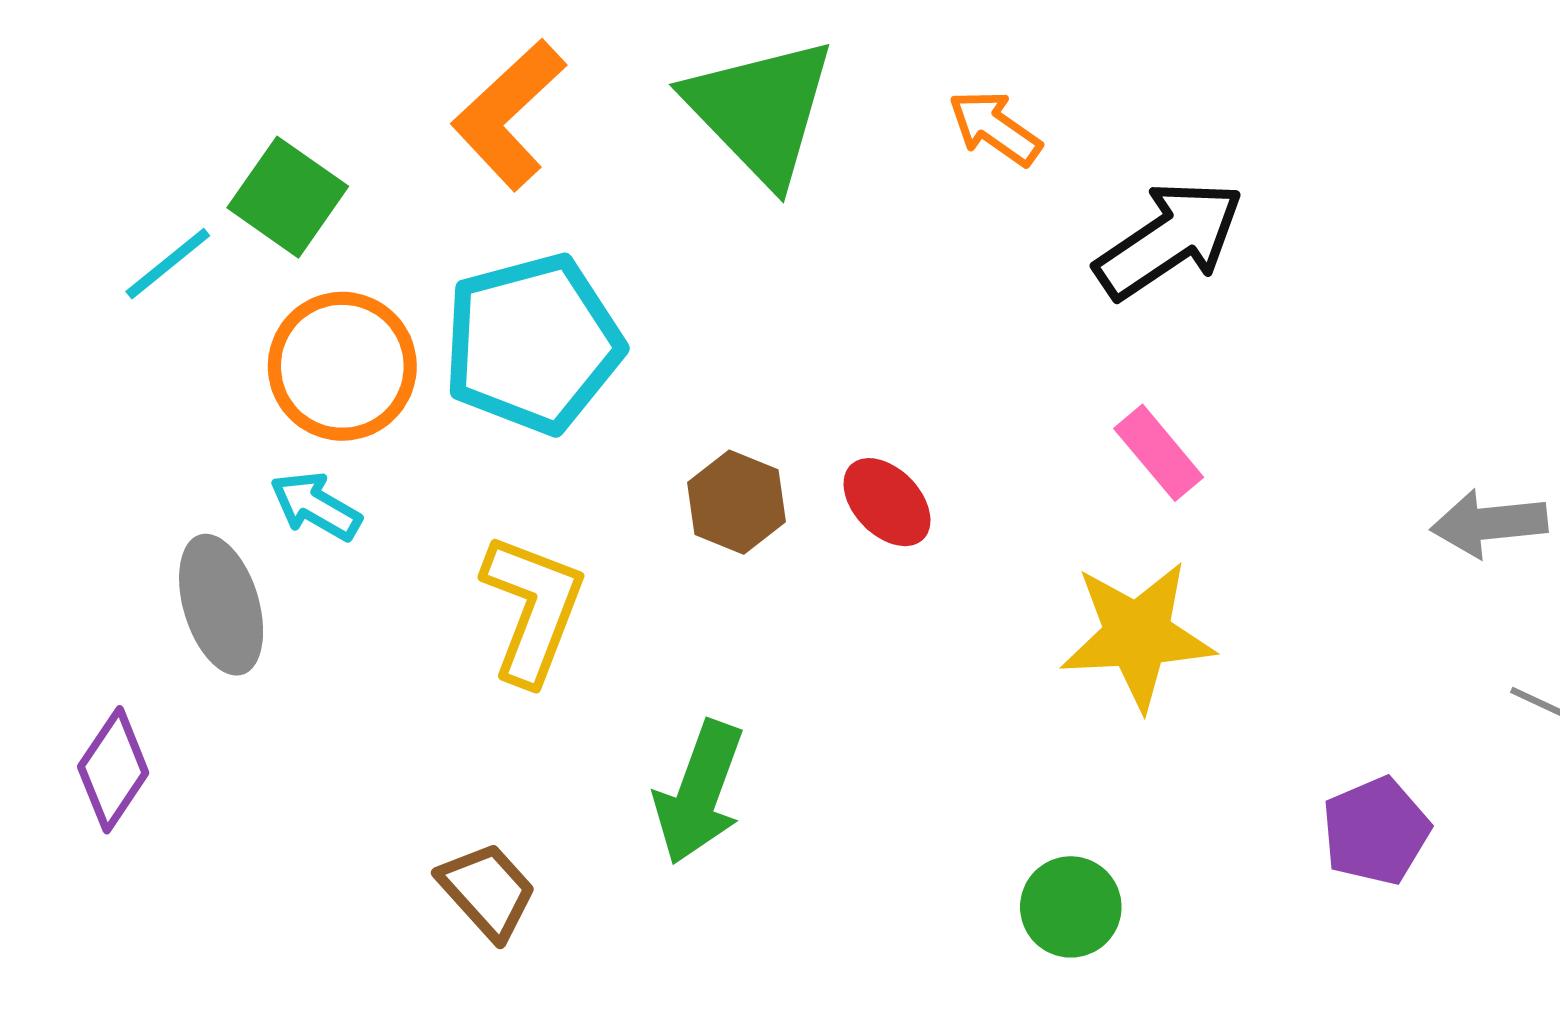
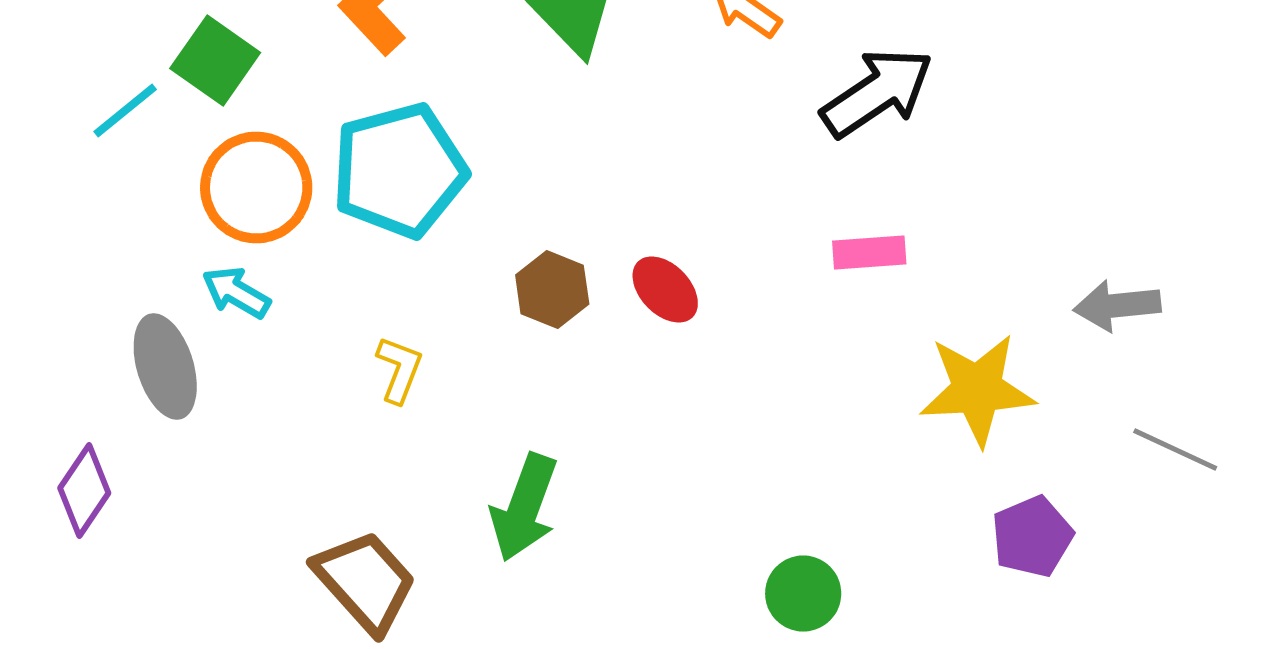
pink rectangle: (1159, 453) -> (869, 252), turned -54
yellow L-shape: (533, 609) -> (399, 370), size x0.6
yellow star: (1137, 635) -> (977, 390), moved
brown trapezoid: (487, 891) -> (365, 582), size x1.4

